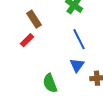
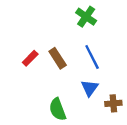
brown rectangle: (34, 19) -> (58, 58), moved

